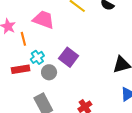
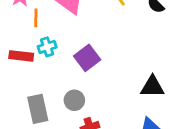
gray circle: (49, 72) -> (74, 100), moved

